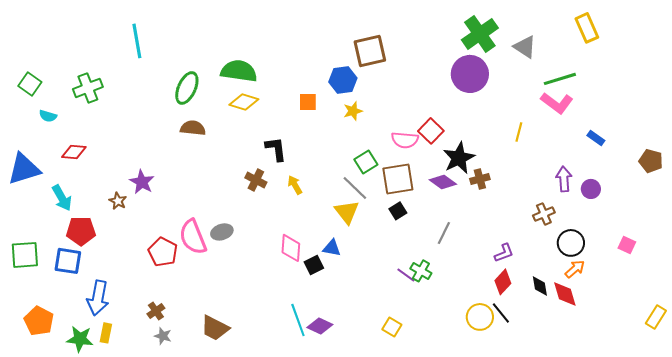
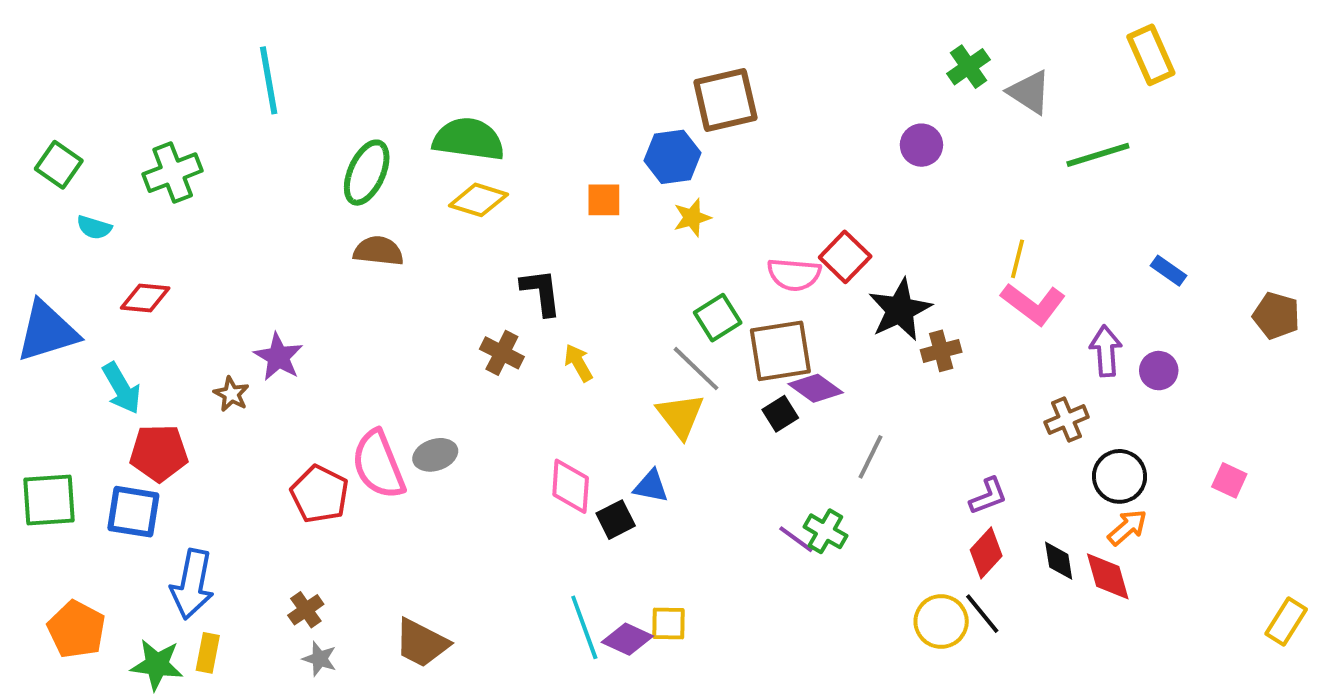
green cross: (480, 34) -> (969, 67), moved, size x0.6
purple circle: (470, 74) -> (921, 145), size x0.6
pink L-shape: (557, 103) -> (1033, 304), moved
purple diamond: (443, 182) -> (816, 388), moved
yellow square: (392, 327) -> (669, 623), moved, turned -30

